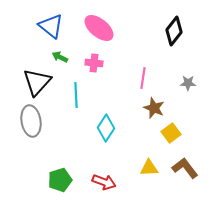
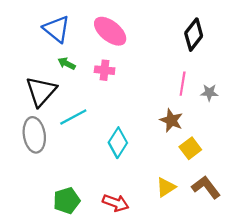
pink line: (143, 78) -> (183, 84), moved
cyan line: (76, 95) -> (73, 117), moved, turned 65
yellow triangle: (149, 168) -> (166, 187), turned -30

